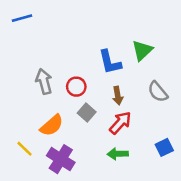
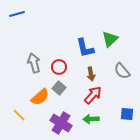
gray square: (87, 112) -> (59, 88), moved
blue square: (164, 147) -> (127, 114), turned 32
purple cross: (61, 159) -> (61, 123), moved

